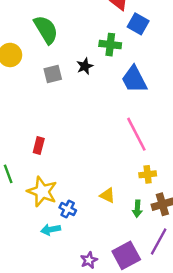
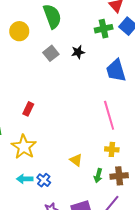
green cross: (110, 45) -> (104, 29), moved, turned -30
gray square: (53, 74) -> (51, 53), turned -35
blue cross: (68, 209) -> (44, 180), moved

